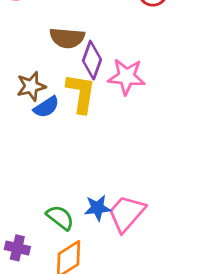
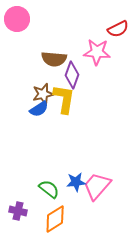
pink star: (126, 77) -> (97, 52), moved
brown star: (31, 86) -> (43, 94), moved

